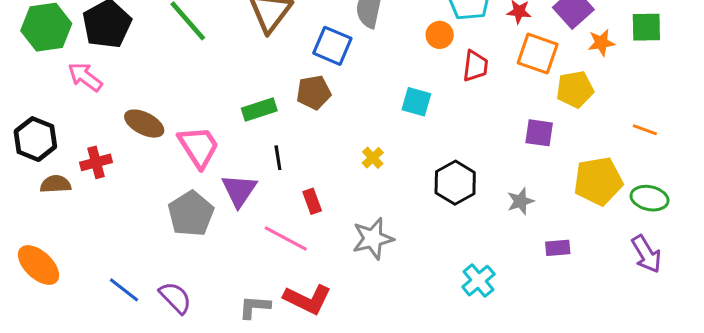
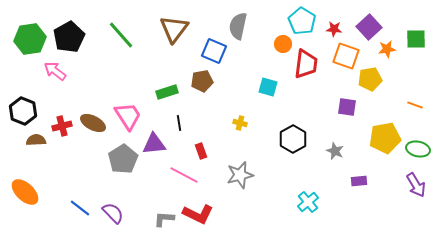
red trapezoid: (475, 66) -> (306, 64), size x1.4
brown ellipse: (144, 124) -> (93, 123), moved
yellow cross: (373, 158) -> (240, 123), turned -32
purple triangle: (239, 190) -> (154, 144), turned 50
gray star: (520, 201) -> (335, 151), turned -30

